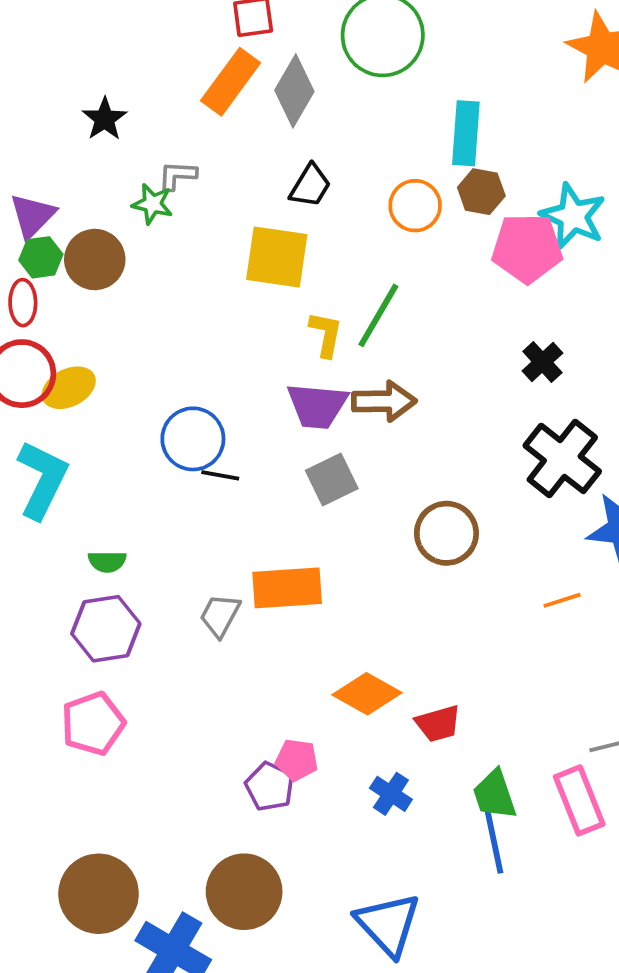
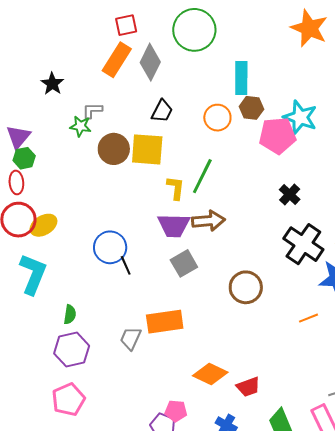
brown circle: (95, 259) -> (114, 149), moved
black line: (220, 475) -> (126, 265), turned 60
green semicircle: (107, 562) -> (70, 314), turned -78

